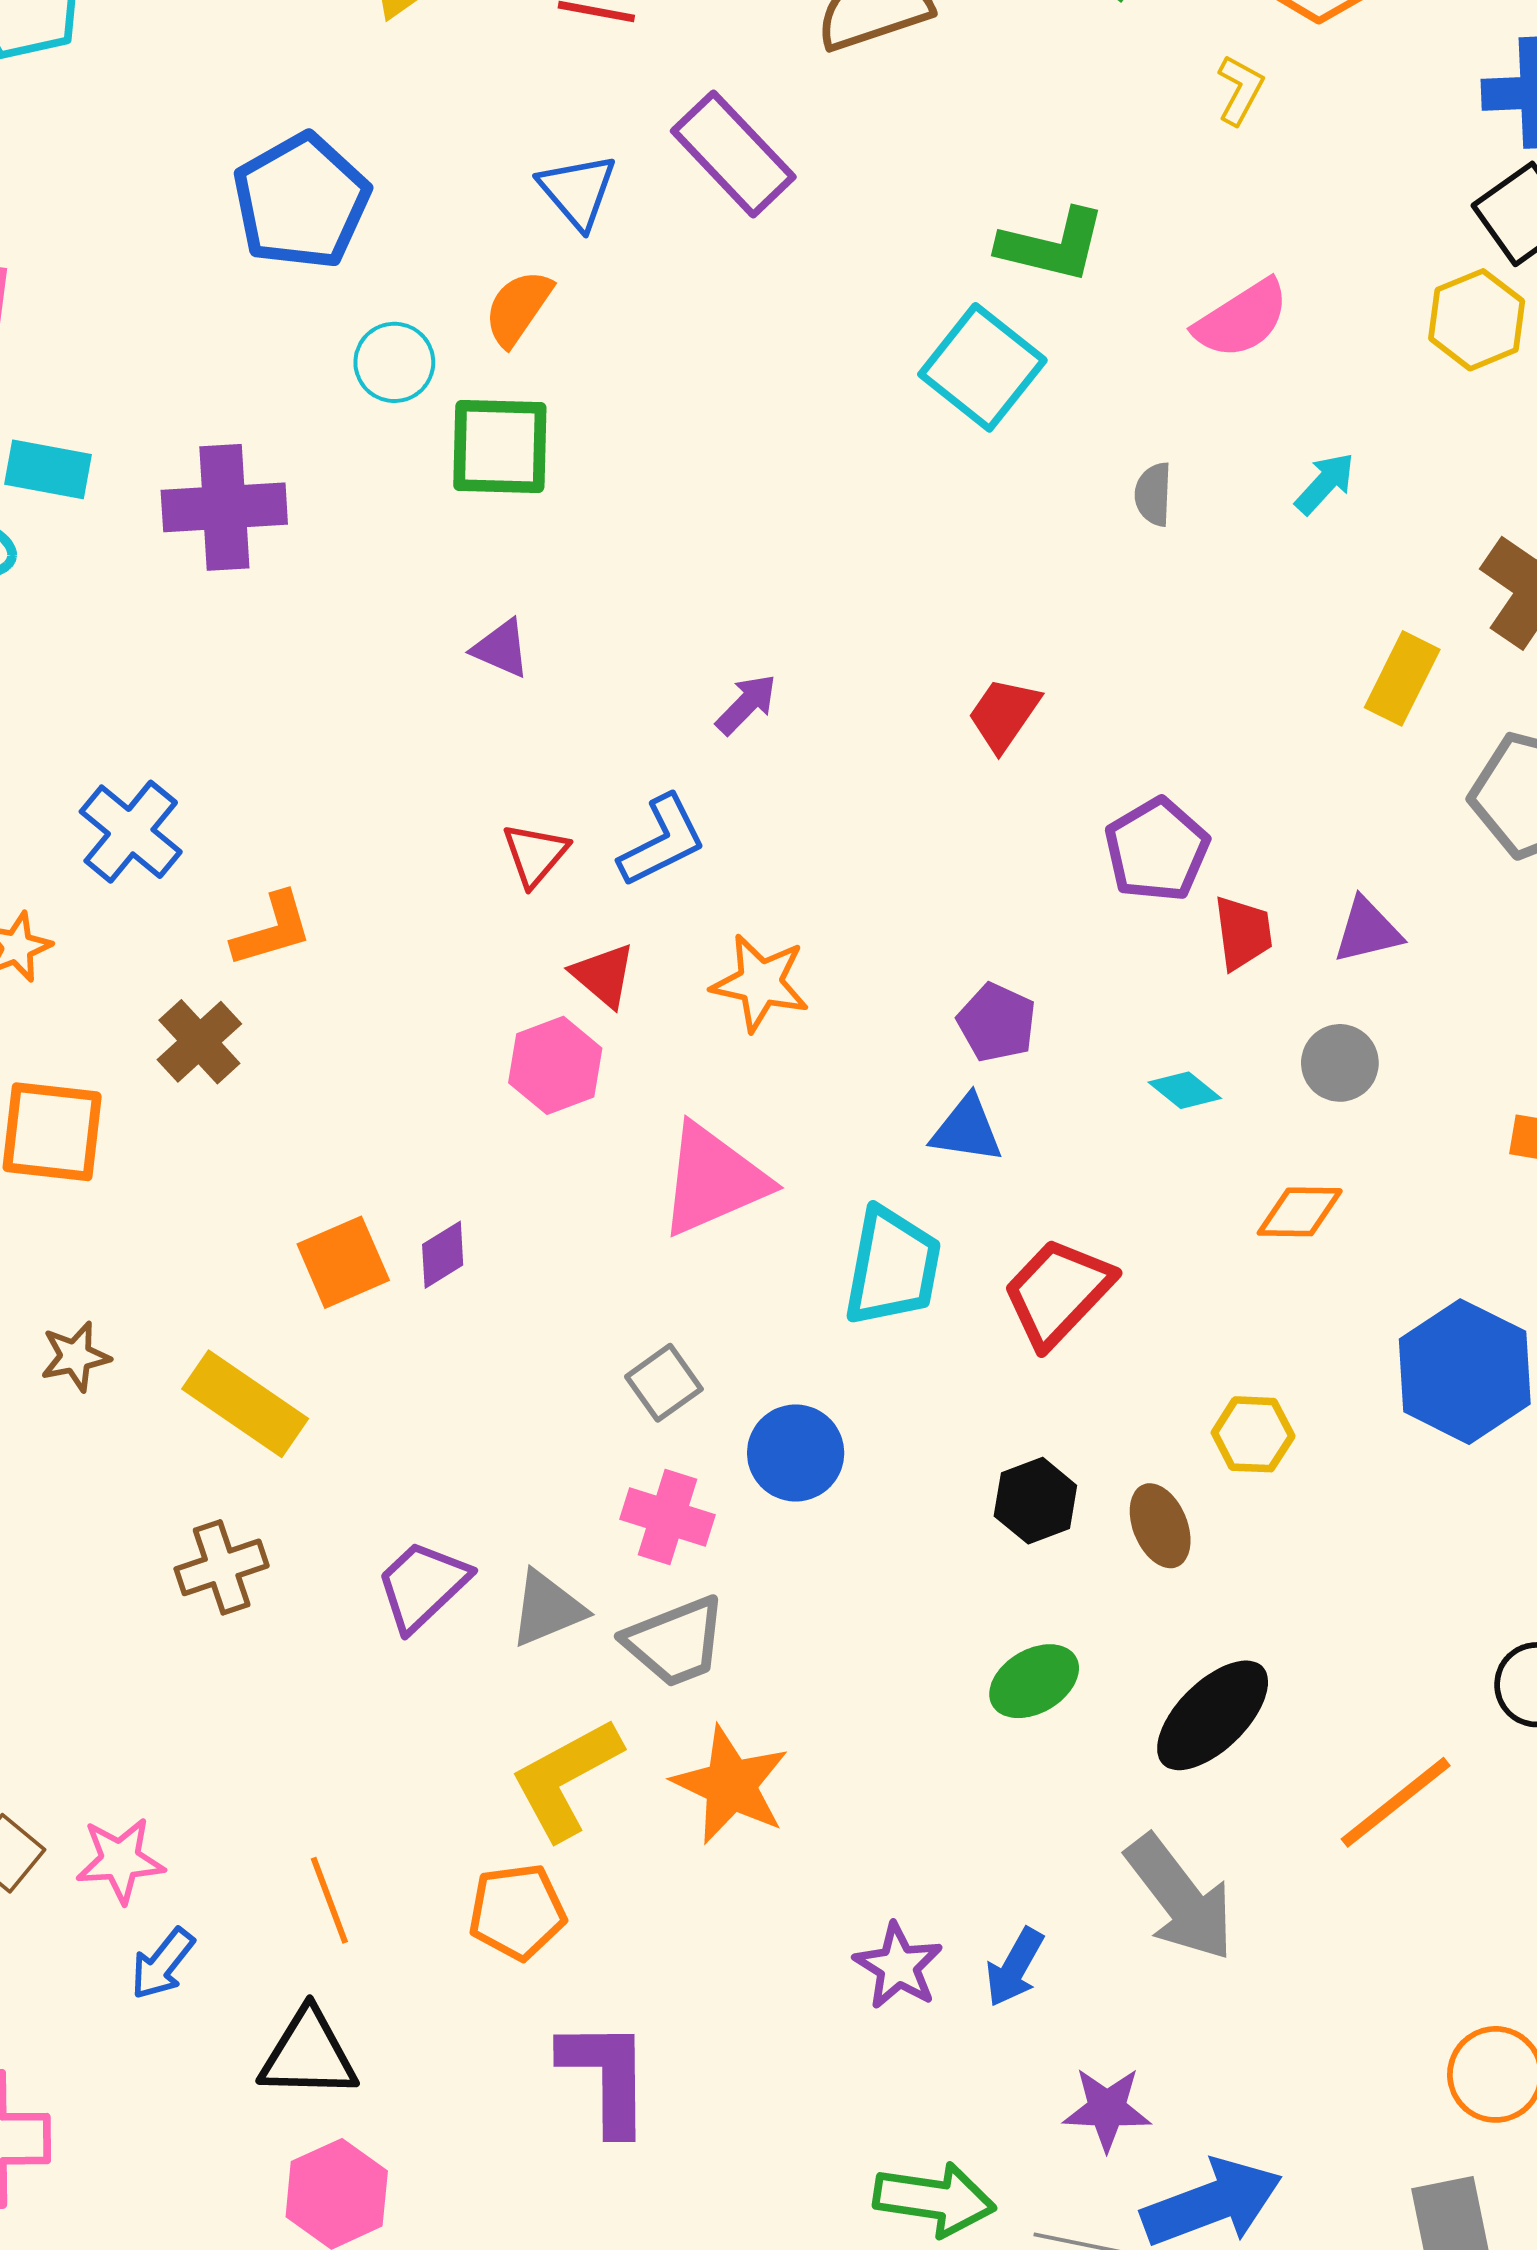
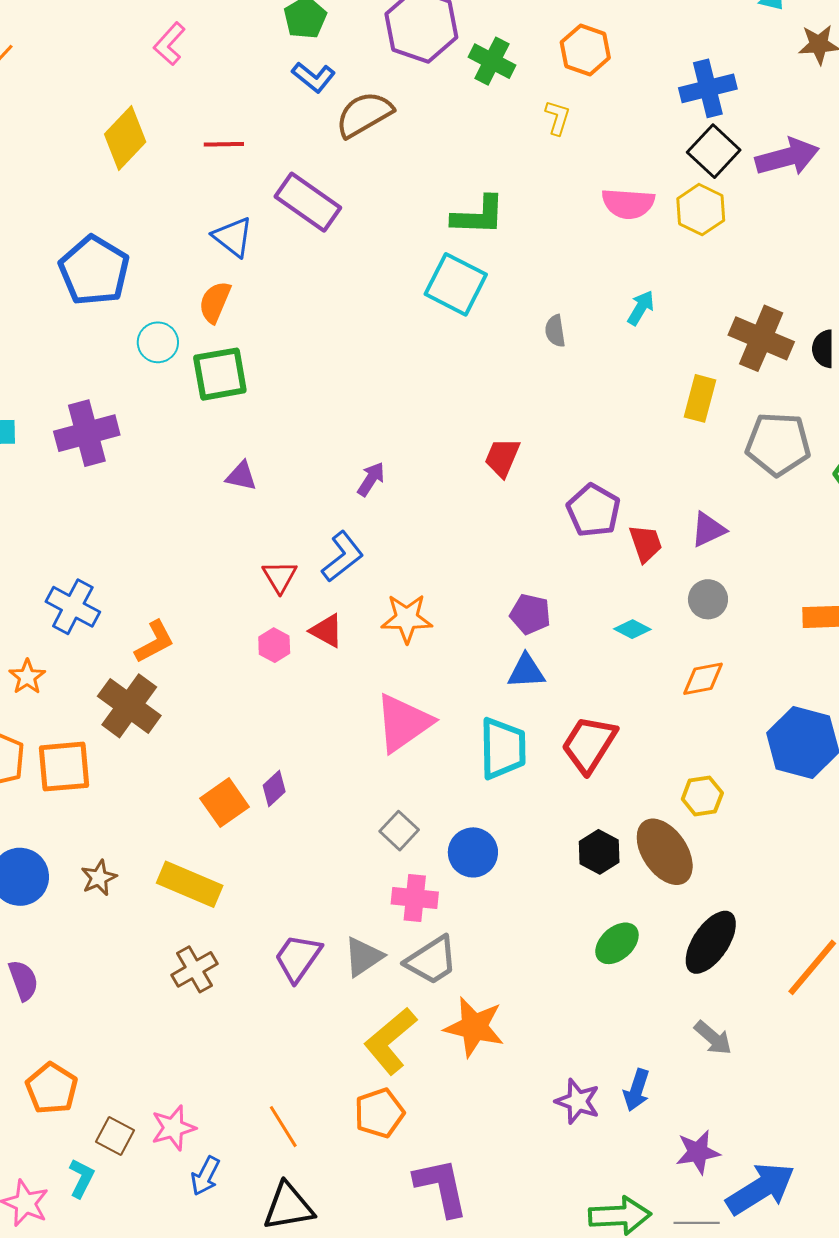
pink semicircle: (1242, 319) -> (628, 204), moved, turned 48
brown cross: (199, 1042) -> (129, 706), size x1.4
pink hexagon: (555, 1065) -> (274, 645), moved, size x0.7
brown ellipse: (1160, 1526) -> (665, 852), size x1.6
gray arrow: (1180, 1898) -> (713, 1038), size x0.6

